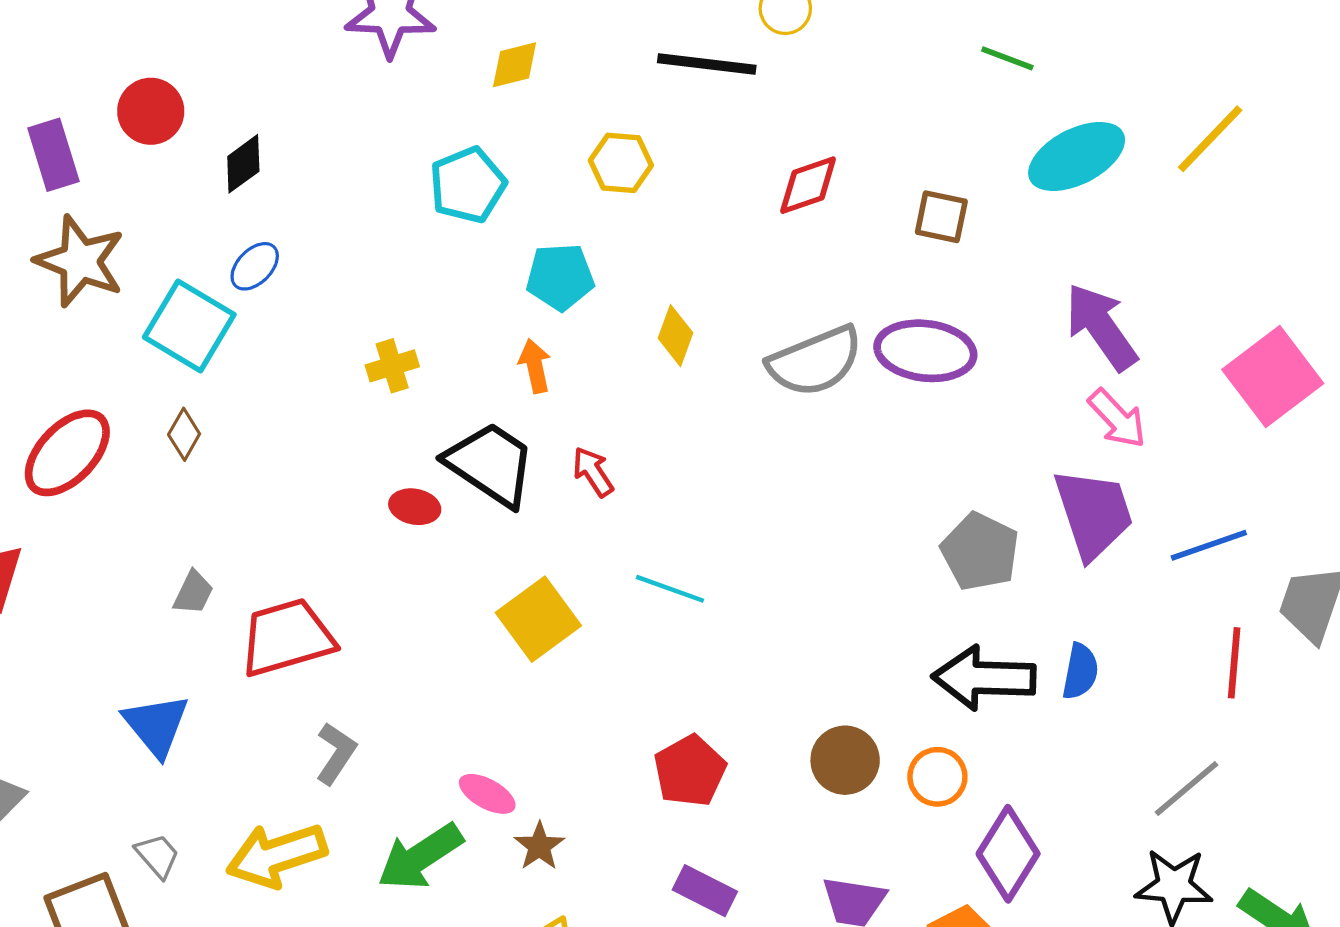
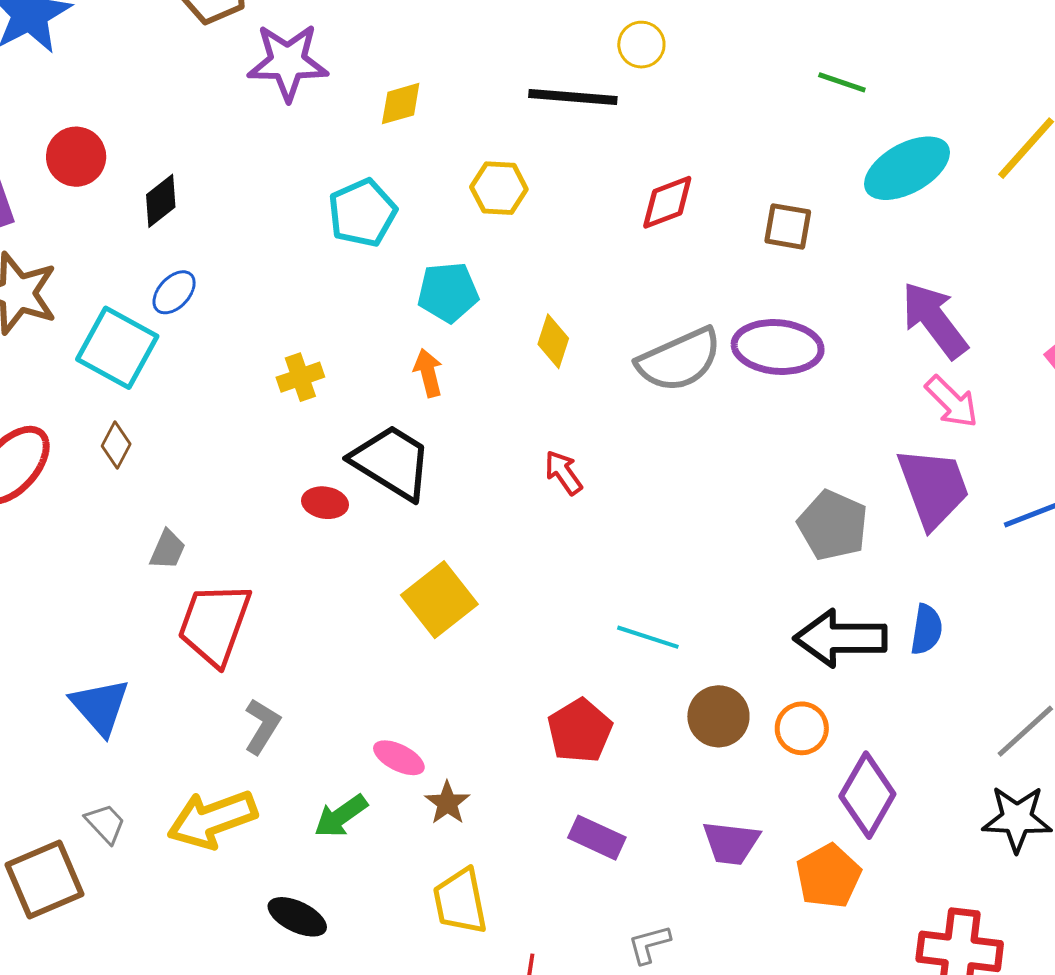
red arrow: (593, 472) -> (563, 473), moved
cyan line: (670, 589) -> (648, 637), moved
gray trapezoid: (193, 593) -> (168, 550), moved
red trapezoid: (287, 637) -> (214, 624), turned -52
green arrow: (420, 857) -> (341, 816), size x0.7

